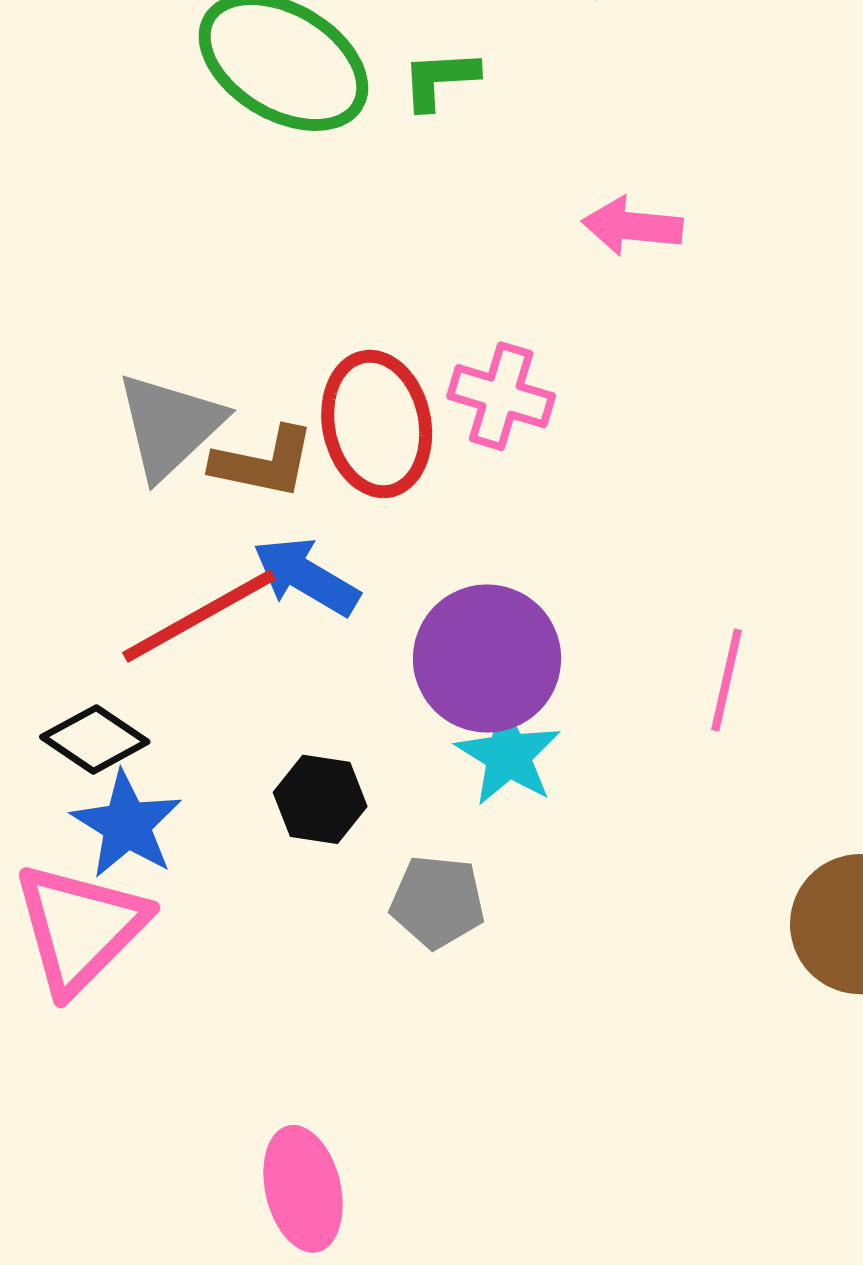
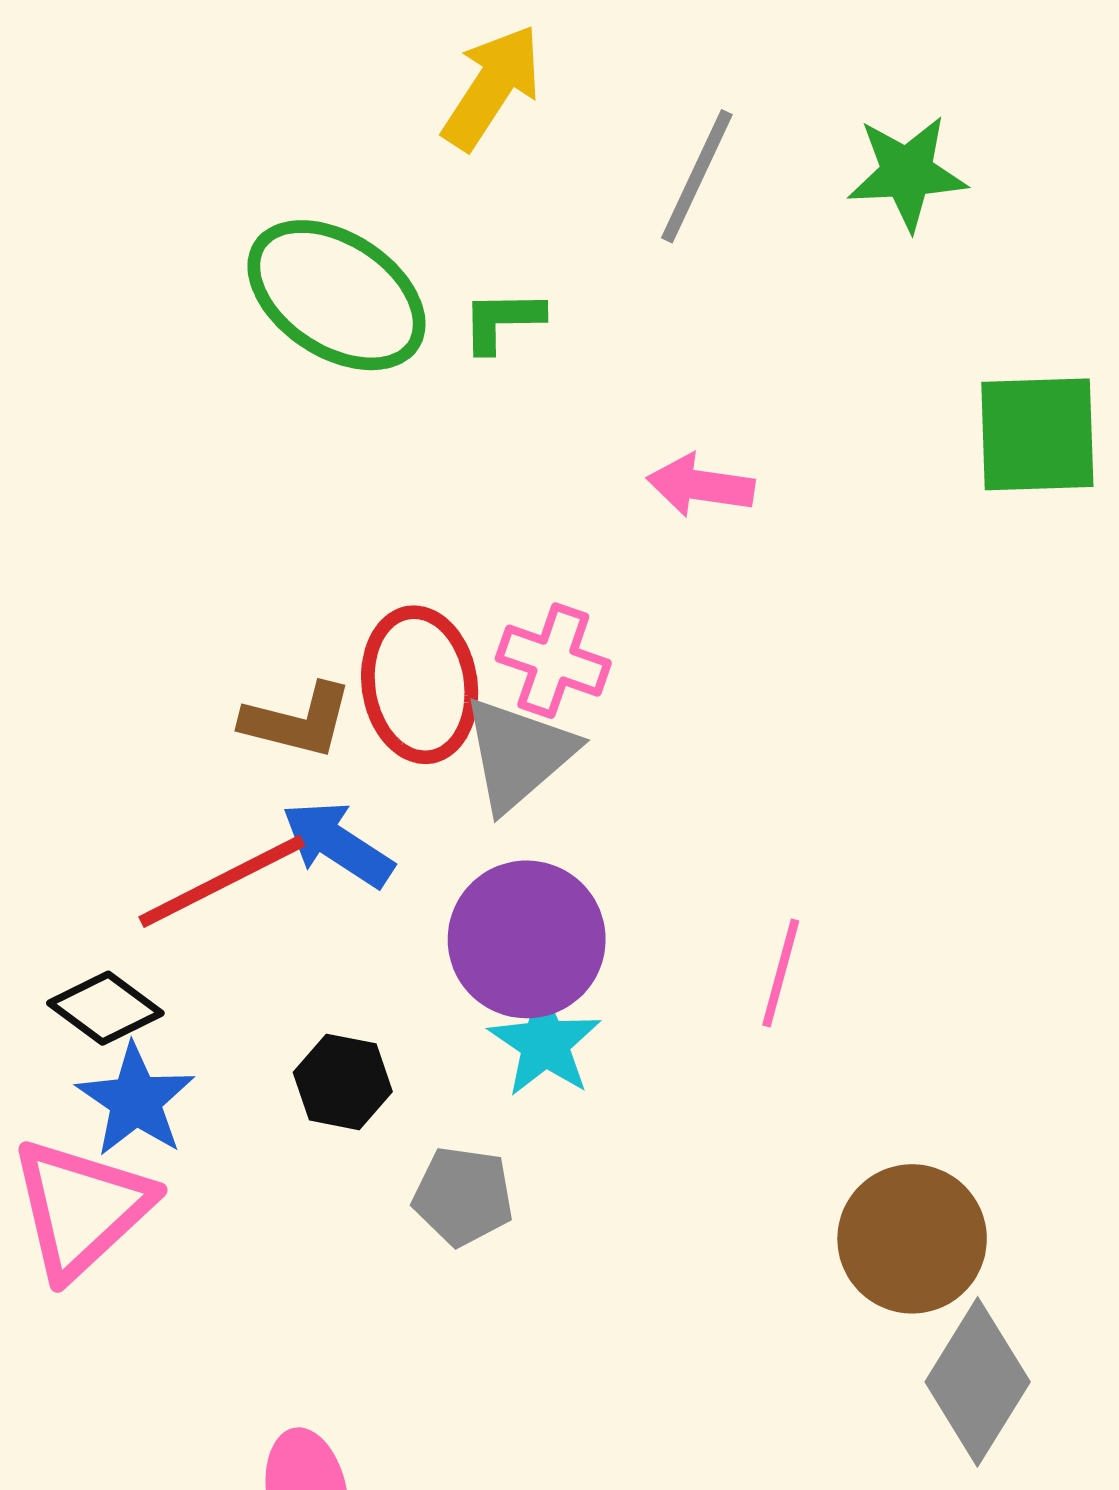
gray triangle: (170, 426) -> (518, 754), moved

